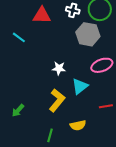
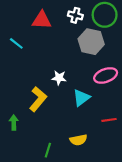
yellow L-shape: (57, 100) -> (38, 99), moved
green arrow: (18, 110) -> (14, 122), turned 136

